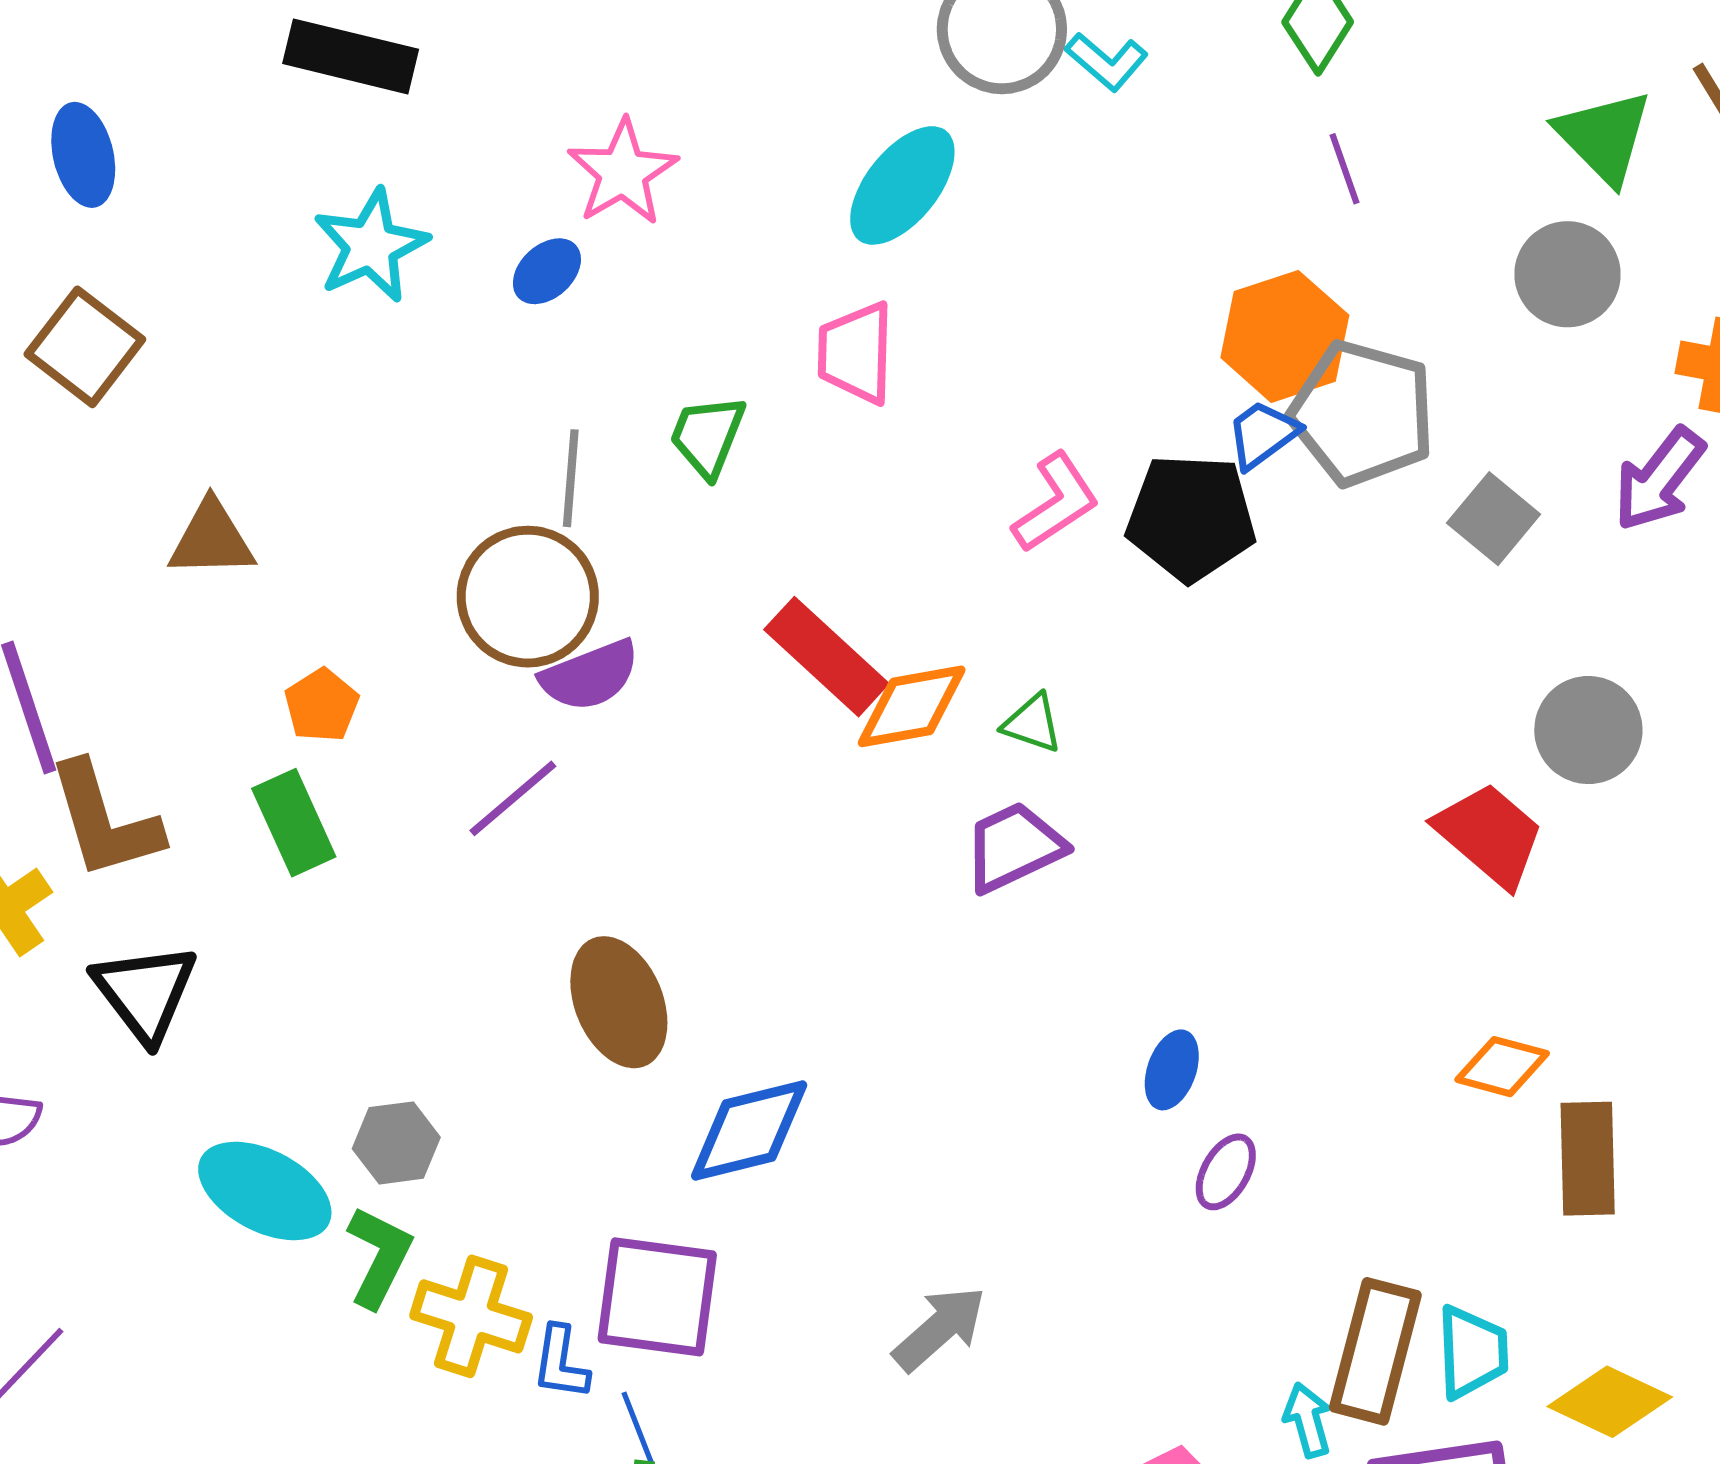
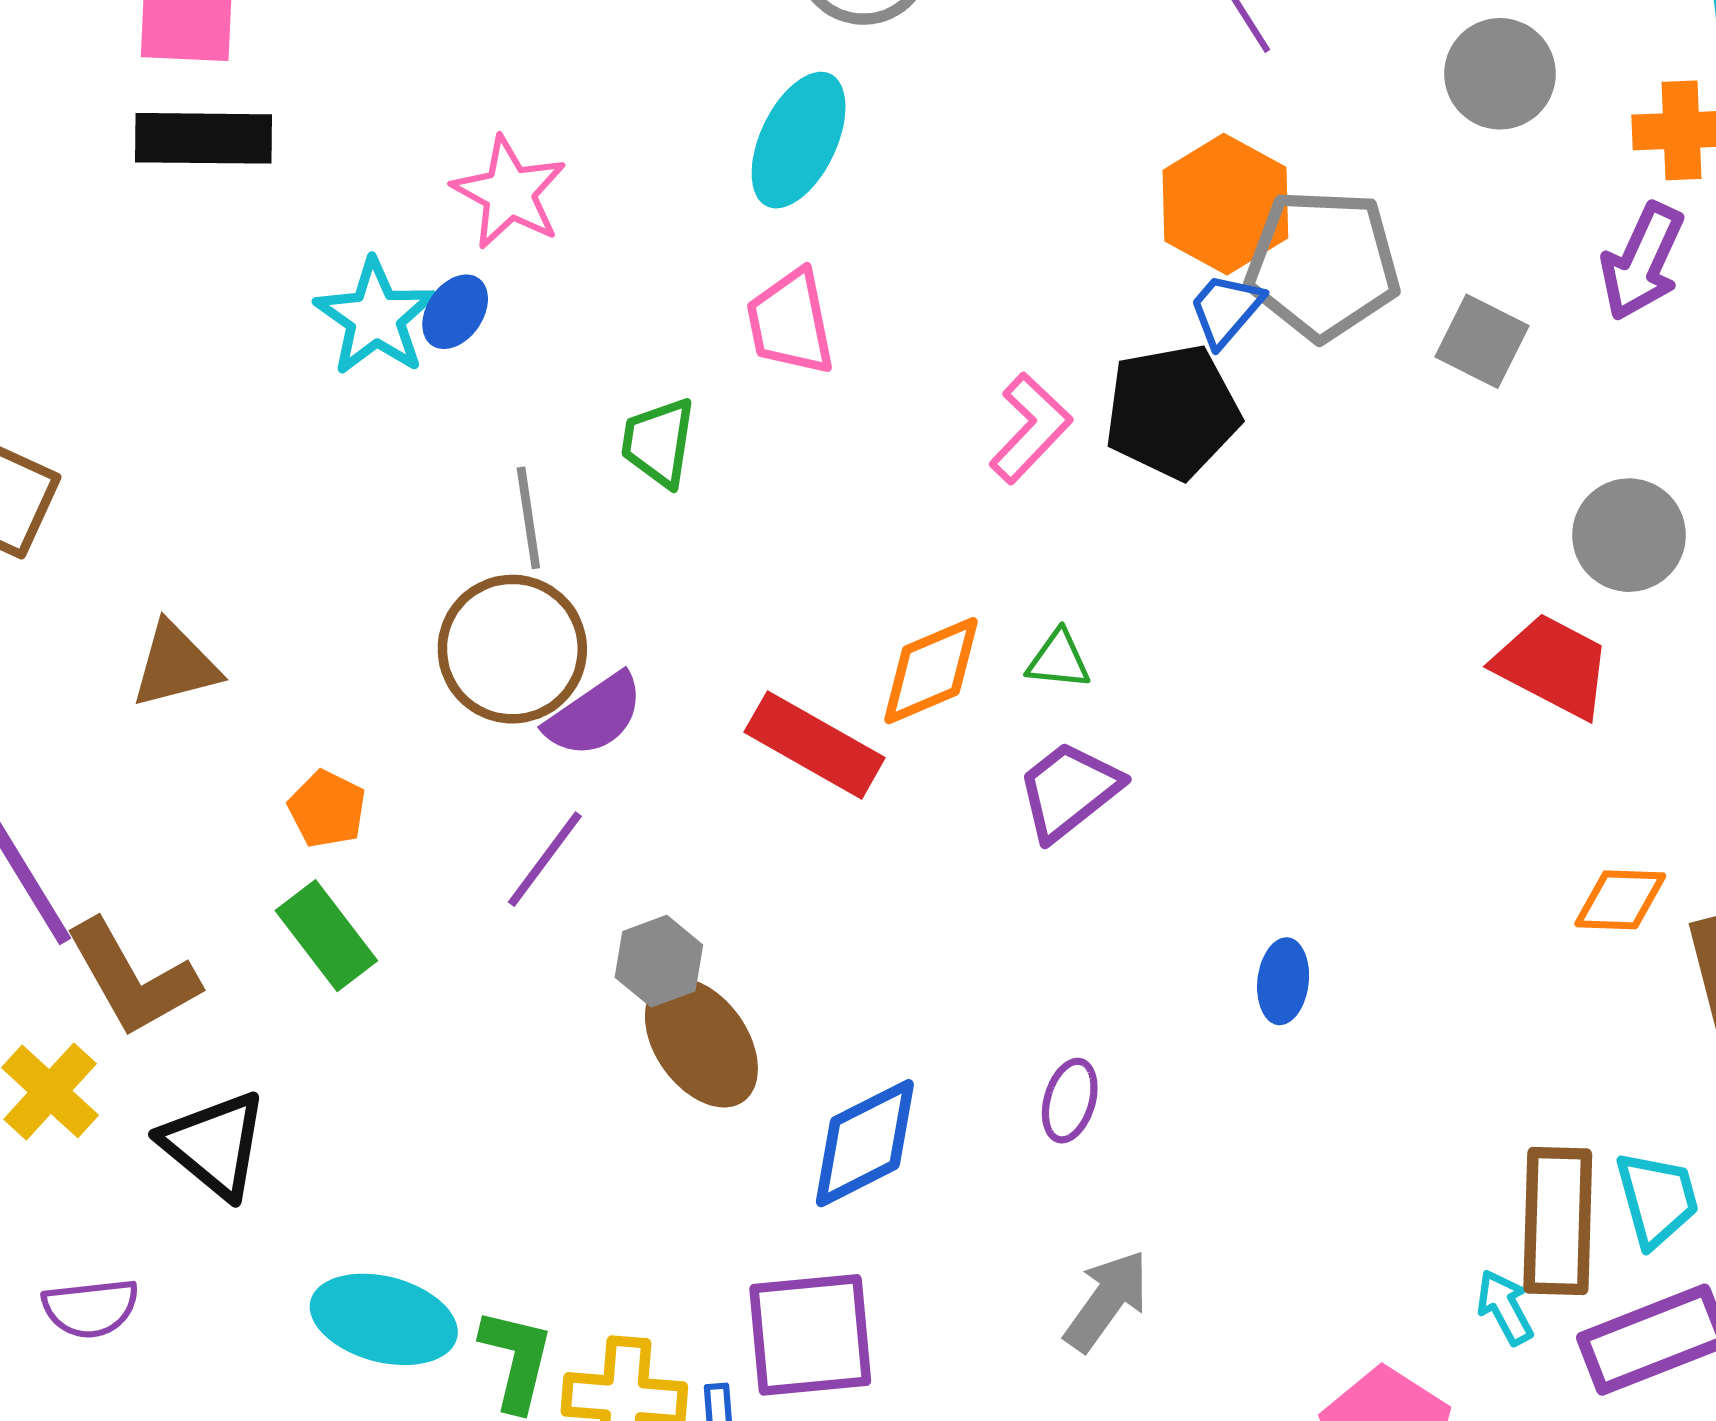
cyan star: (371, 246) -> (375, 317), moved
red rectangle: (826, 657) -> (815, 745), moved
gray hexagon: (396, 1143) -> (659, 961), moved
purple ellipse: (1226, 1172) -> (1070, 1101), moved

